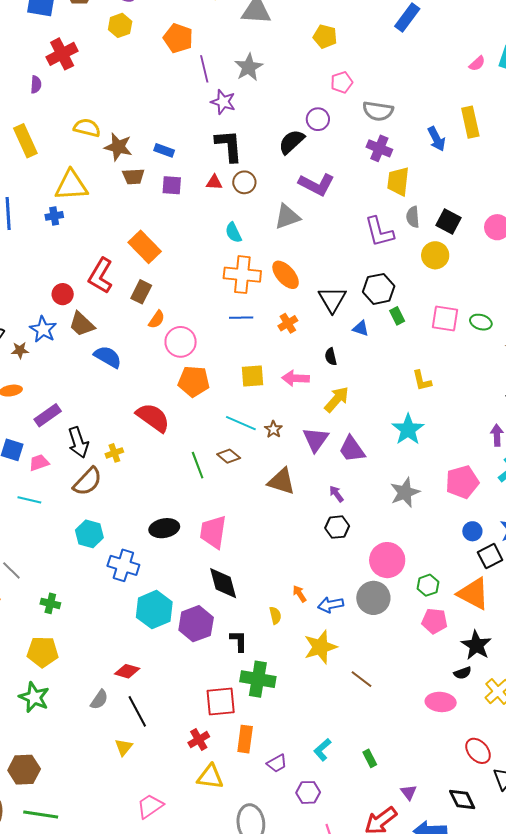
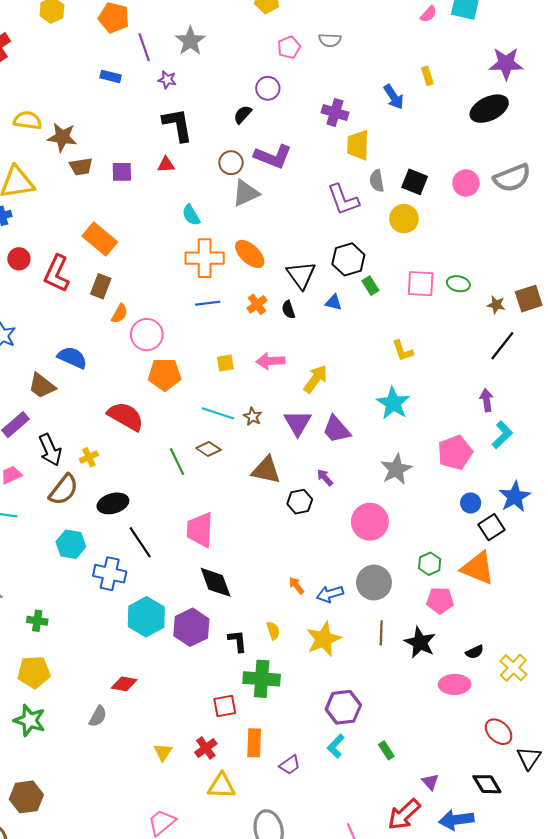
purple star: (223, 102) -> (167, 80), size x0.7
gray semicircle: (378, 111) -> (330, 40), moved, size x0.7
yellow rectangle: (470, 122) -> (427, 76), size x0.6
black semicircle: (292, 142) -> (243, 114), size x0.7
blue rectangle: (164, 150) -> (111, 76), moved
brown circle: (244, 182) -> (231, 163), moved
red circle: (63, 294) -> (19, 259), moved
brown trapezoid: (82, 324) -> (42, 386), moved
black semicircle: (331, 357) -> (288, 310), moved
yellow square: (253, 376) -> (225, 363), size x0.7
black hexagon: (337, 527) -> (300, 502), moved
black ellipse: (164, 528) -> (113, 503), moved
pink circle: (387, 560) -> (370, 522), moved
yellow semicircle: (275, 615) -> (273, 631), moved
black star: (476, 645) -> (420, 642), moved
brown line: (361, 679) -> (381, 633), moved, turned 60
red square: (221, 701) -> (225, 706), size x0.7
black line: (137, 711) -> (140, 542), moved
yellow triangle: (124, 747) -> (163, 752), moved
purple hexagon: (308, 792) -> (343, 707), moved, size x1.4

